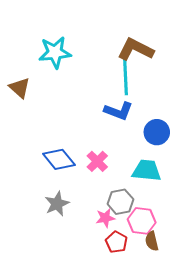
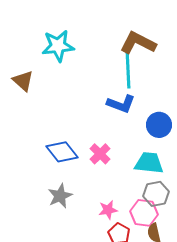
gray hexagon: (120, 202) -> (156, 194), moved

